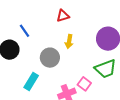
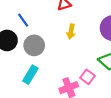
gray circle: (50, 58) -> (34, 45), moved

